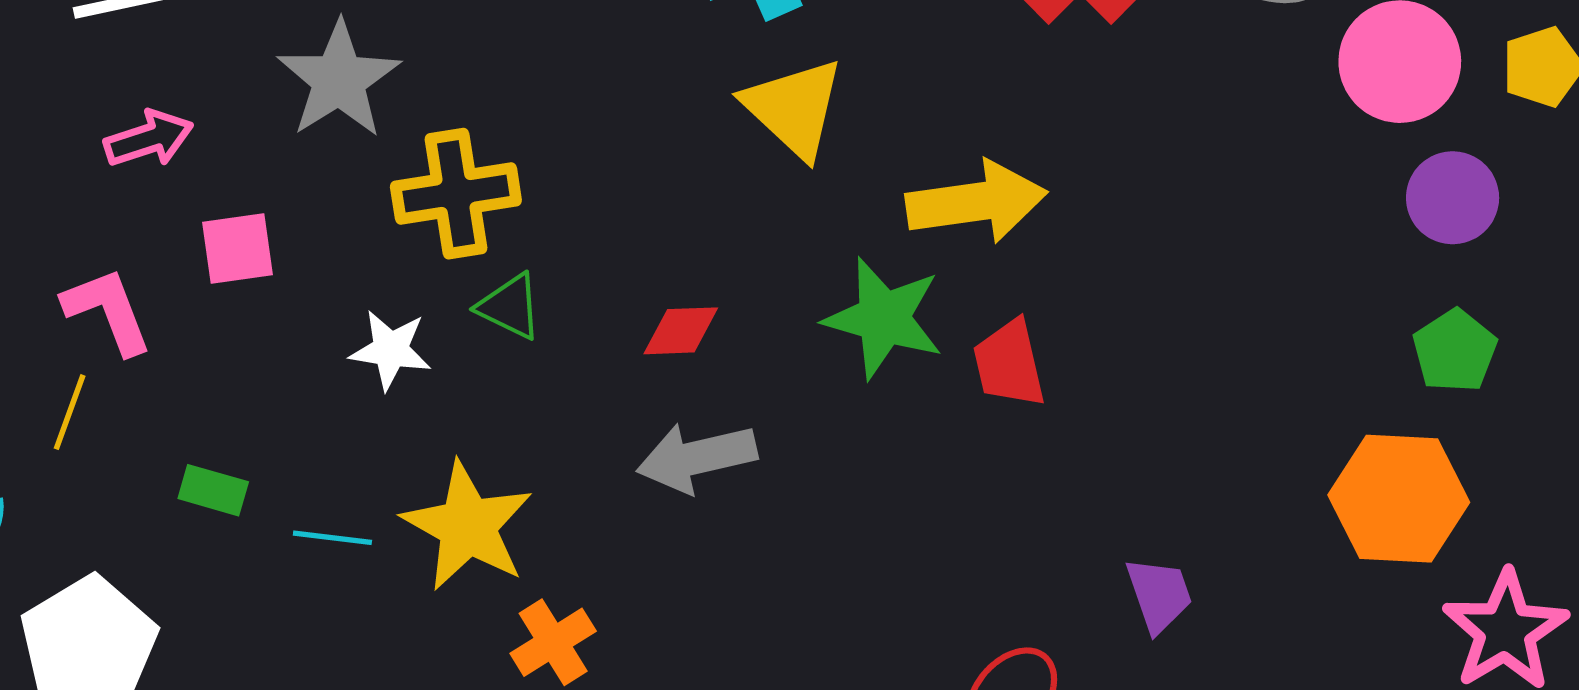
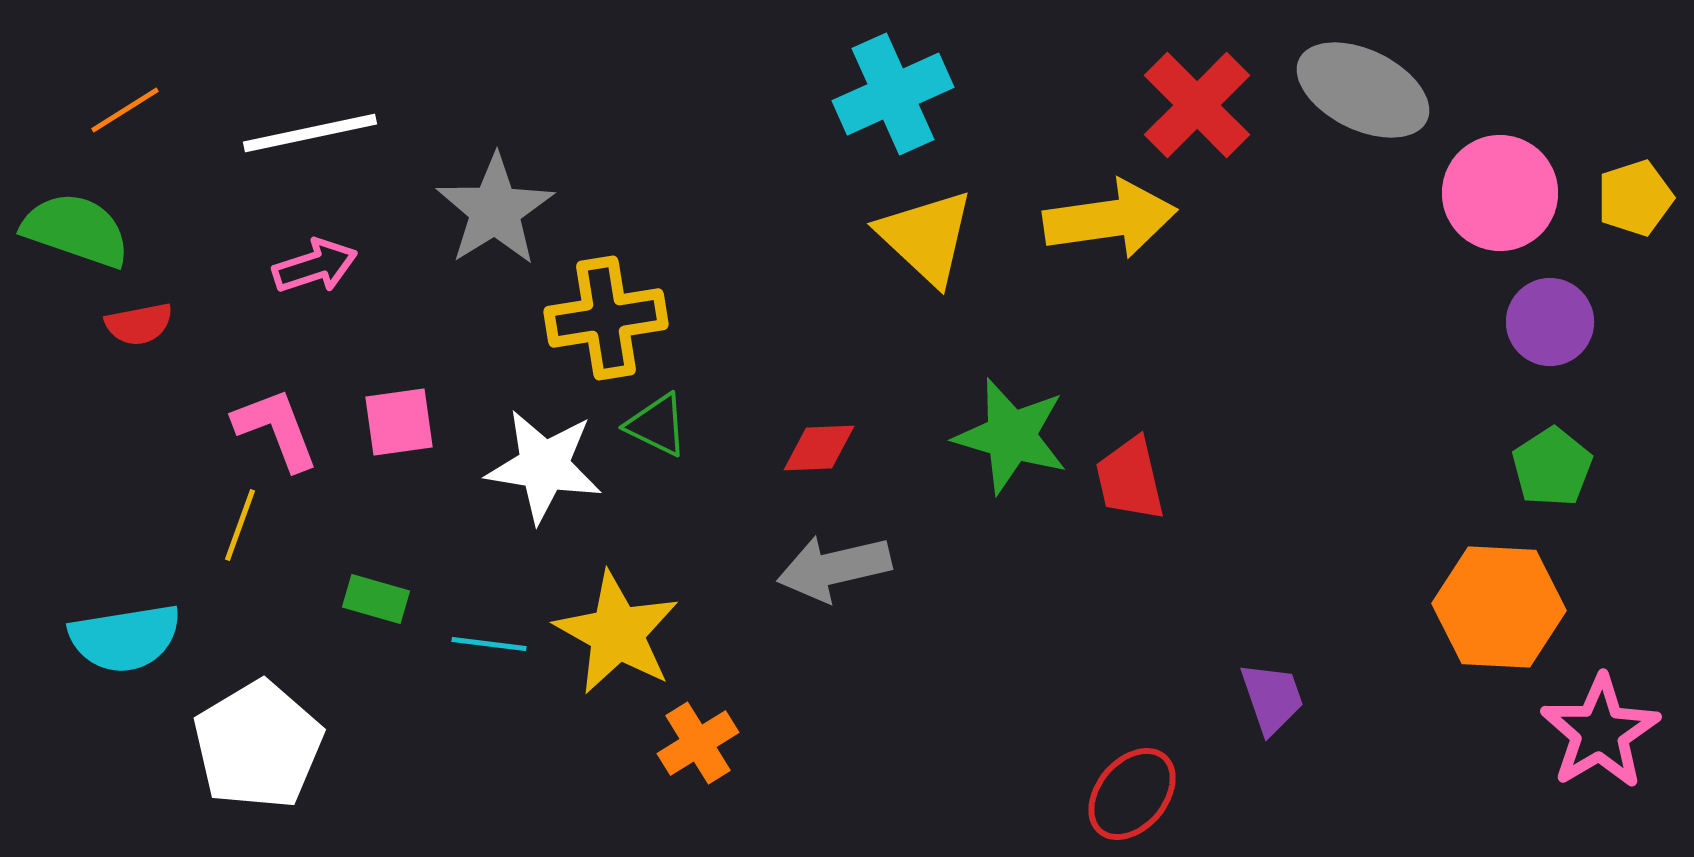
yellow arrow: (976, 202) -> (1110, 219), moved
pink square: (237, 248) -> (399, 422), moved
white star: (391, 350) -> (544, 466), size x1.5

